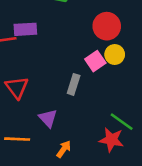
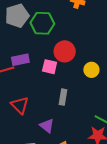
red circle: (107, 26) -> (65, 51), moved
pink square: (95, 61) -> (50, 67), moved, turned -35

